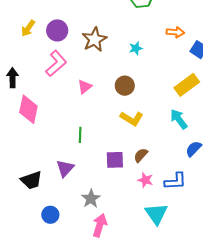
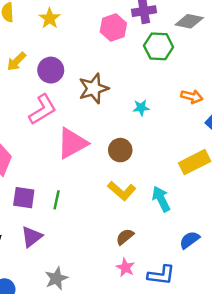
pink triangle: (85, 87) -> (72, 143), size x1.8
cyan arrow: (179, 119) -> (161, 199), moved
purple square: (115, 160) -> (24, 198), moved

